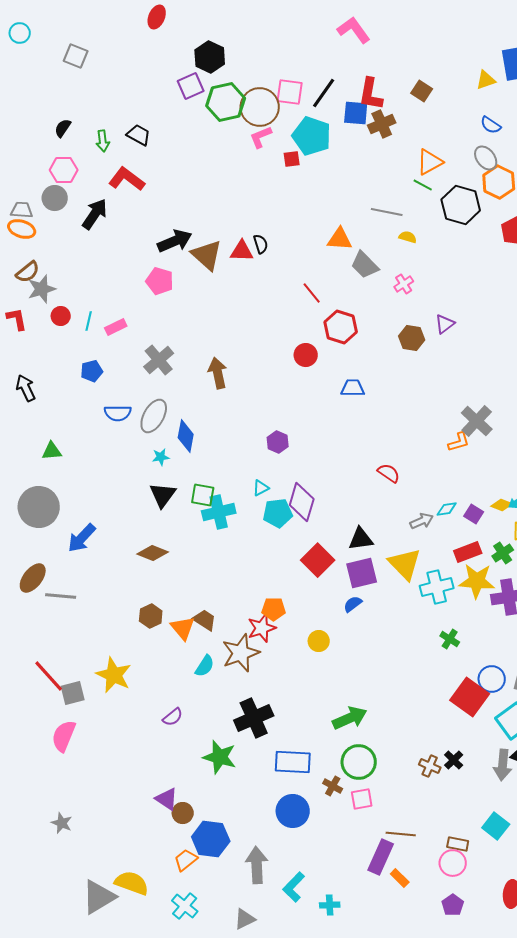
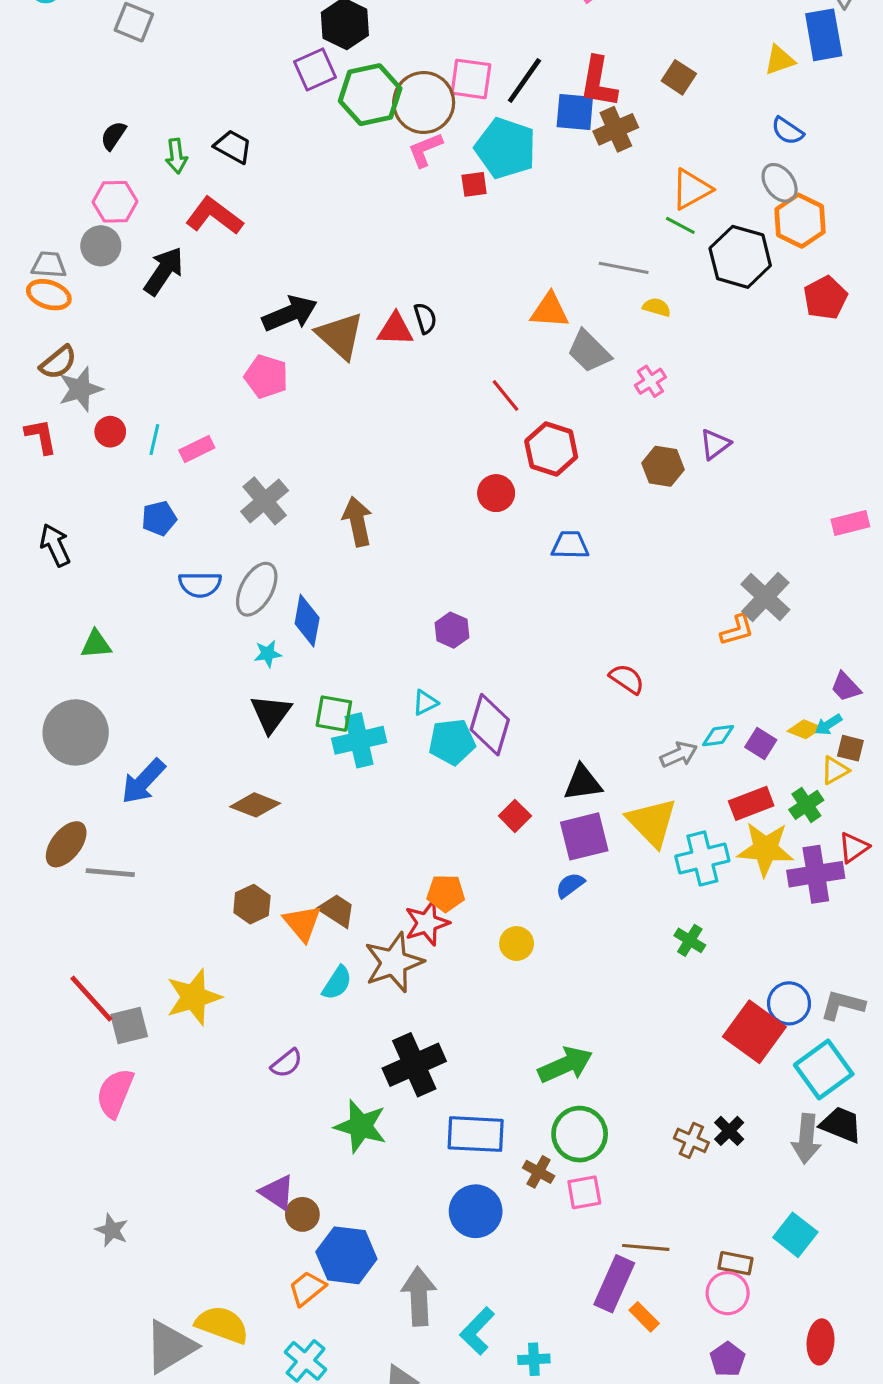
red square: (318, 560) -> (515, 816), size x0.6
green cross: (450, 639) -> (690, 940), moved
yellow star: (114, 675) -> (194, 997), turned 30

